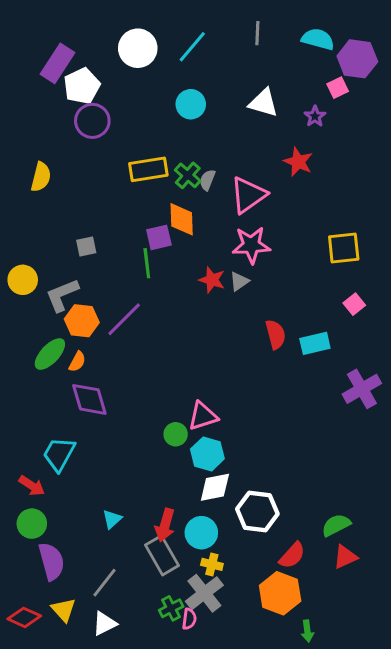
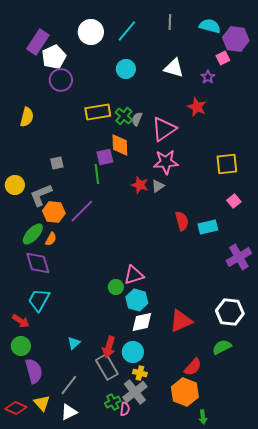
purple diamond: (89, 399) -> (38, 263), moved
white hexagon: (257, 511) -> (230, 312), moved
red triangle: (345, 557) -> (181, 321), moved, size x1.4

